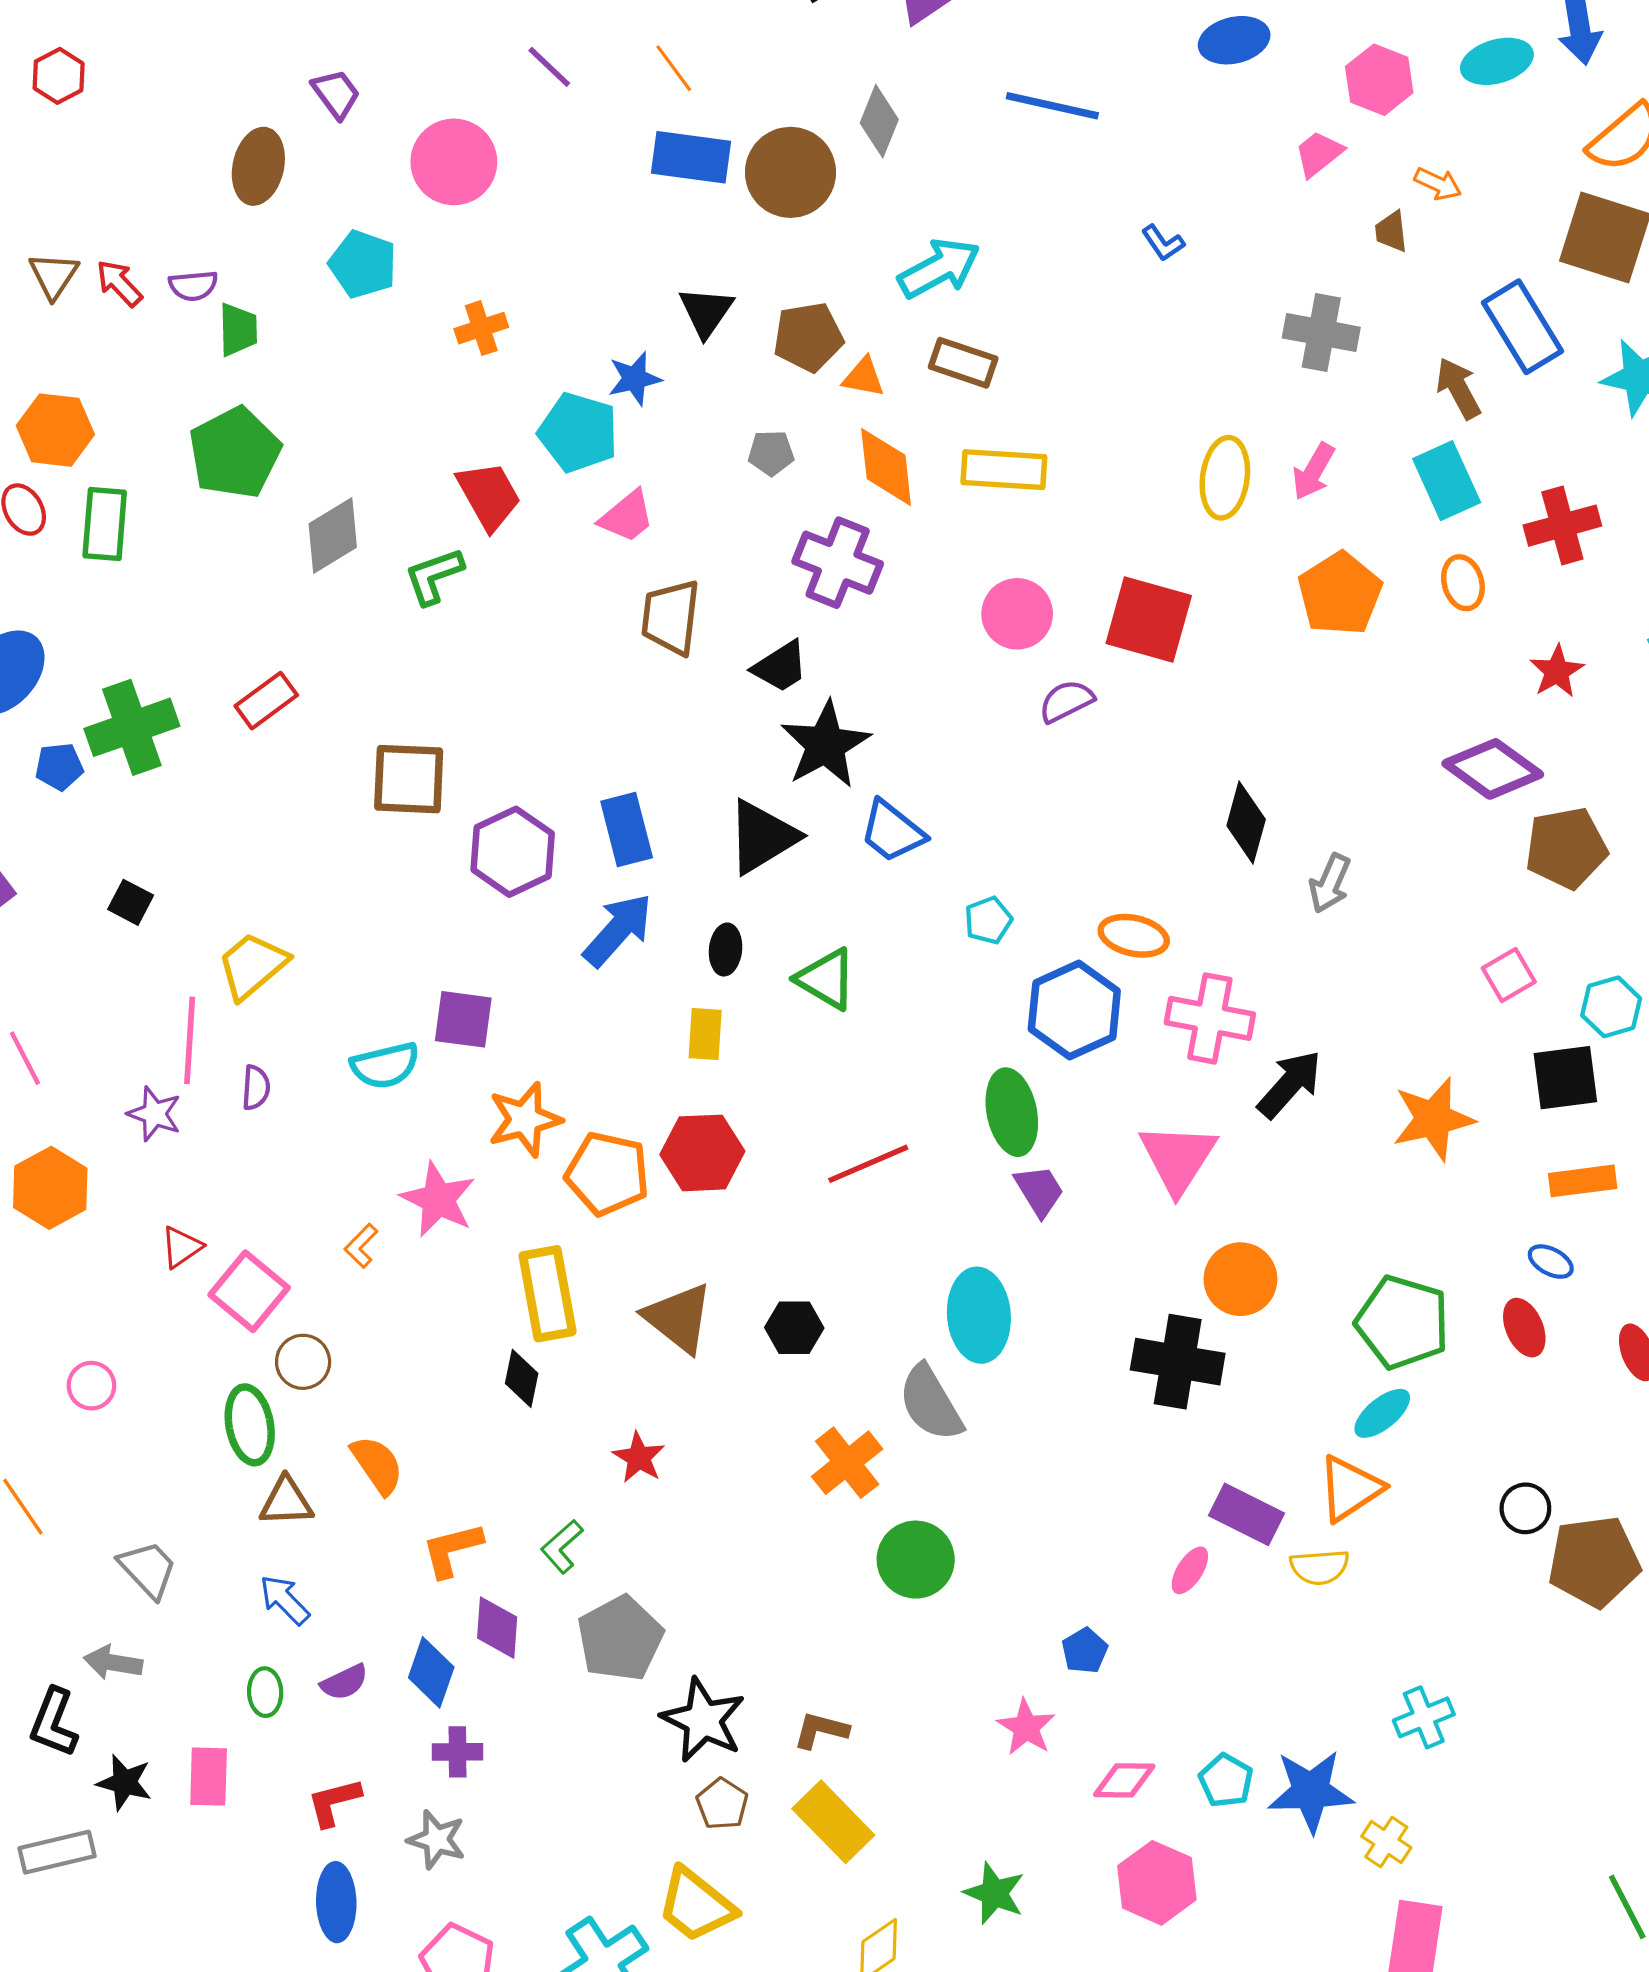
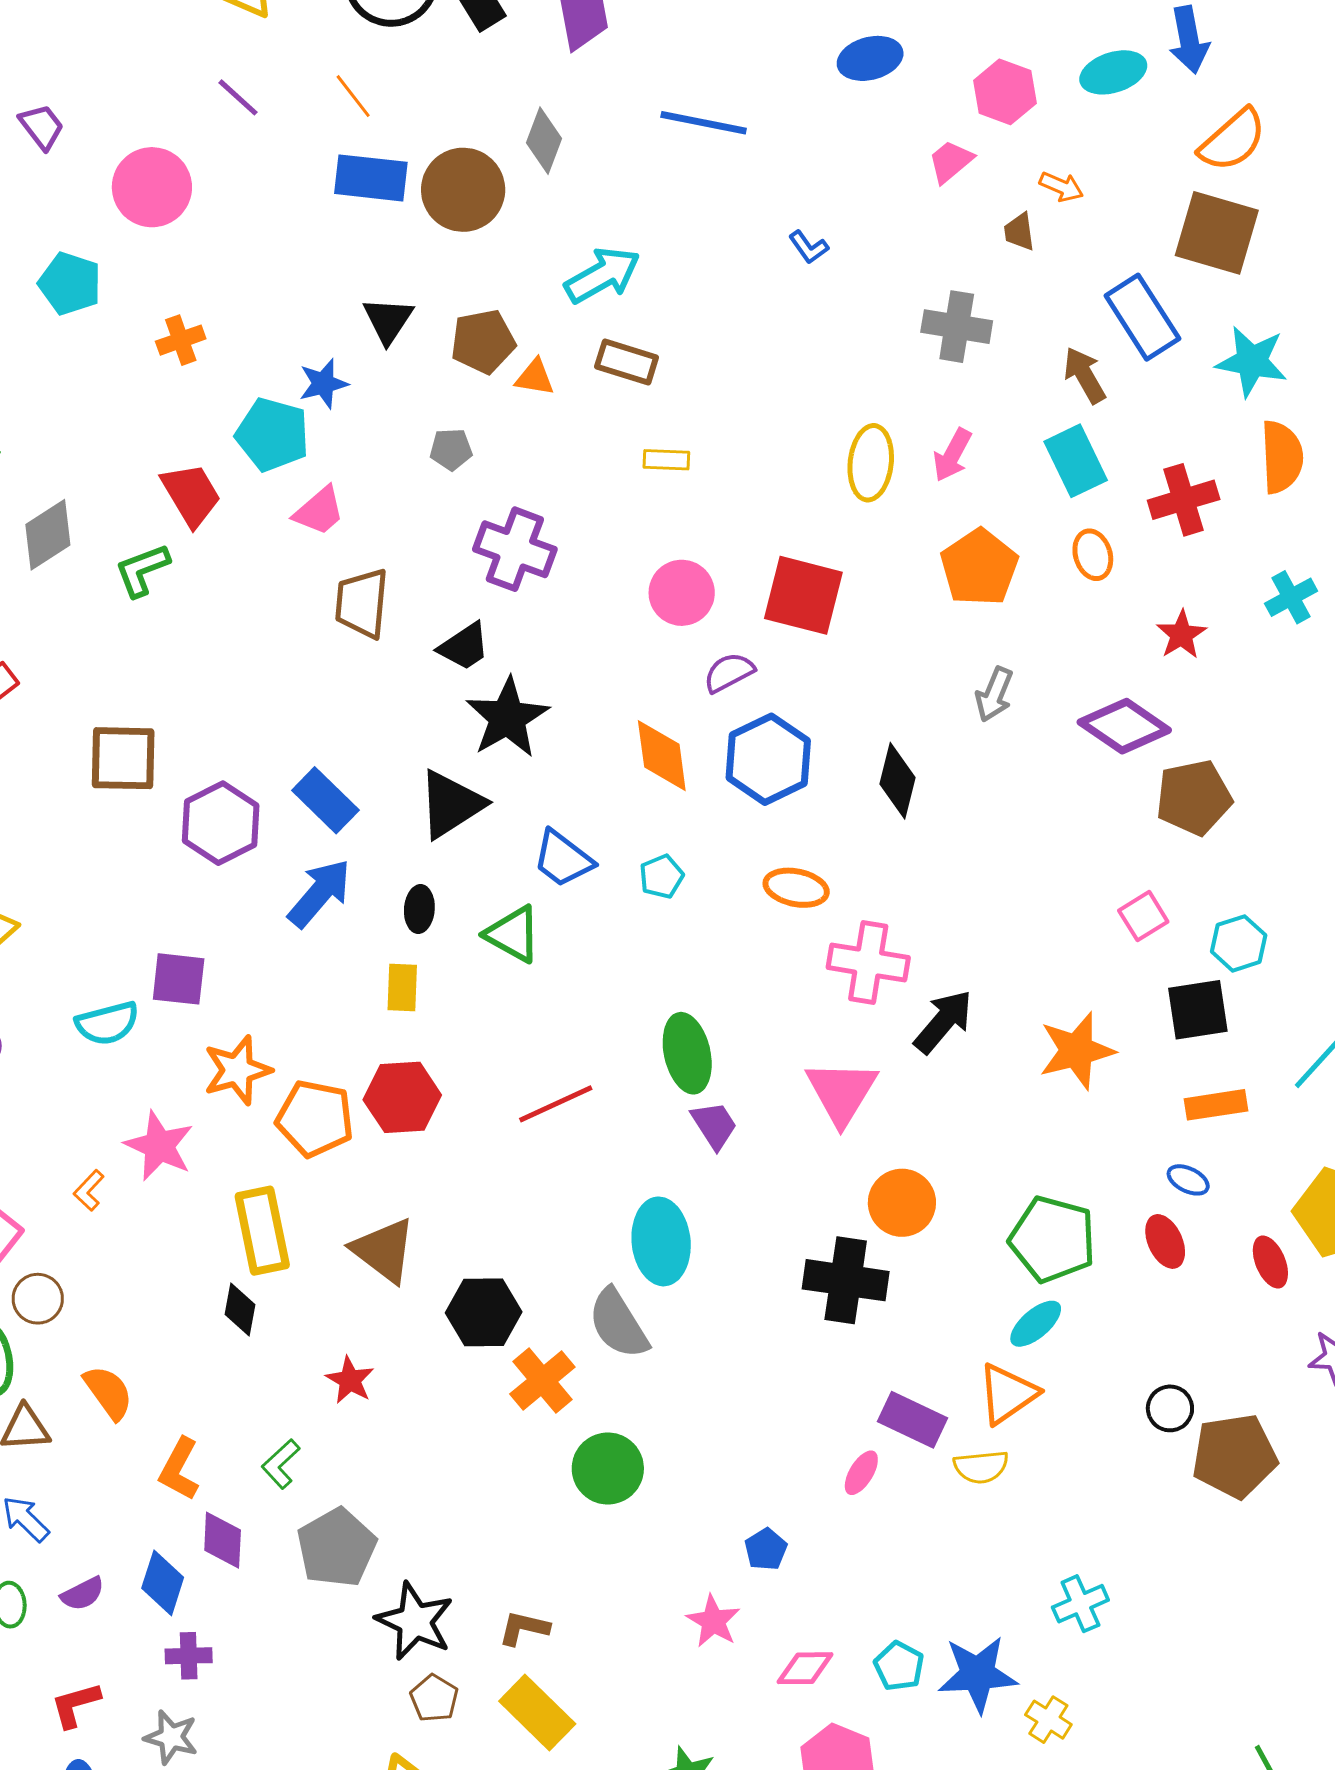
orange diamond: (886, 467) -> (662, 756), moved
yellow rectangle: (1004, 470) -> (666, 460), size x0.6
blue rectangle: (627, 829) -> (325, 800), turned -30
blue trapezoid: (892, 831) -> (563, 859), moved
gray arrow: (1330, 883) -> (994, 694), moved
blue hexagon: (1074, 1010) -> (768, 759), moved
black hexagon: (794, 1328) -> (484, 1312), moved, size x1.4
orange L-shape: (452, 1550) -> (179, 1469), turned -46

